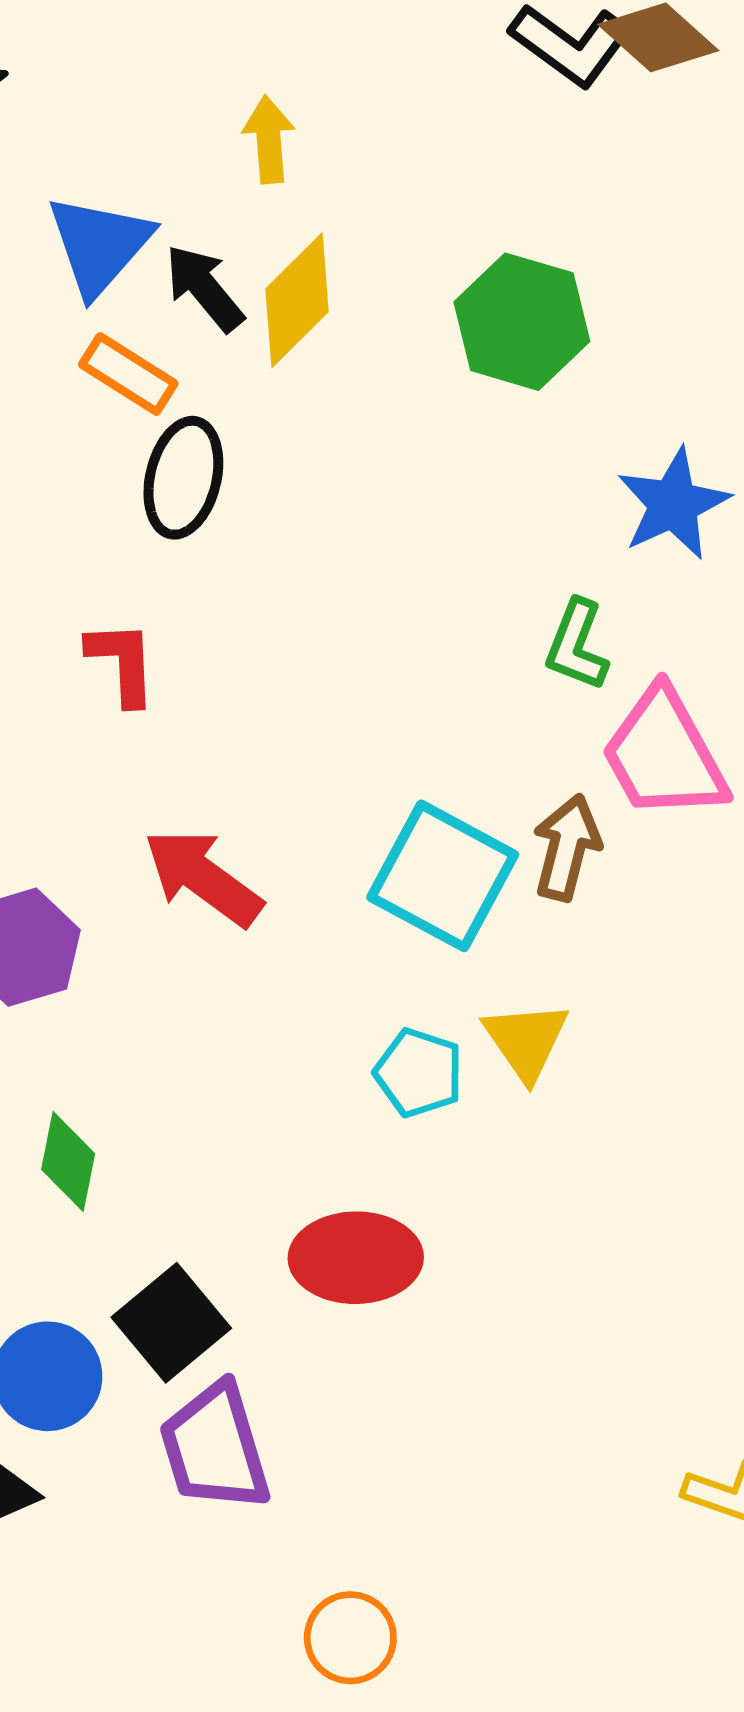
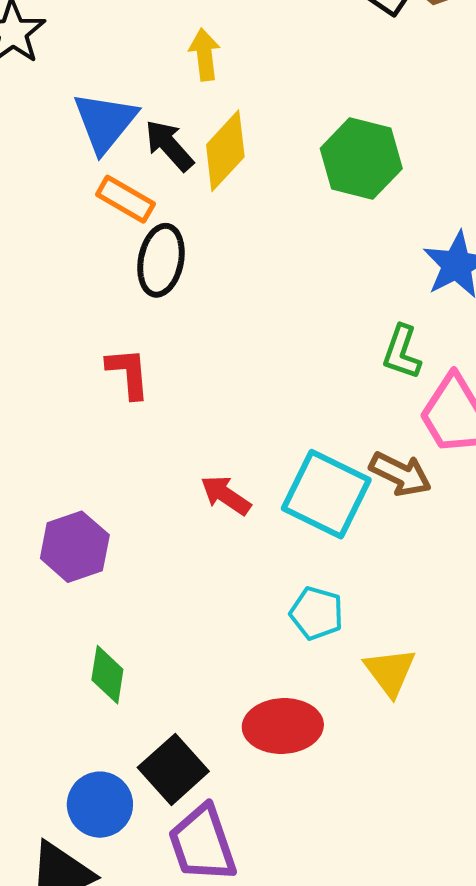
brown arrow: (567, 847) -> (400, 474), turned 104
red arrow: (203, 877) -> (226, 495), moved, size x0.7
yellow triangle: (526, 1041) -> (390, 672), moved

